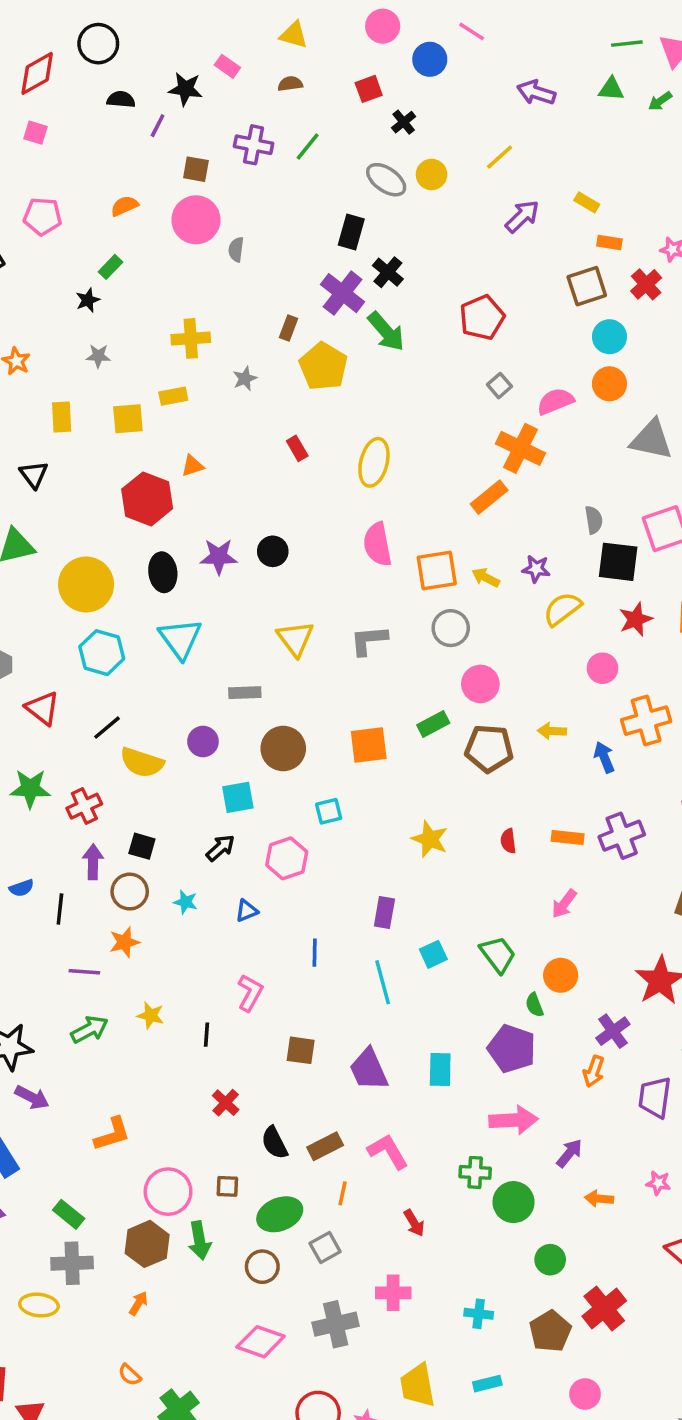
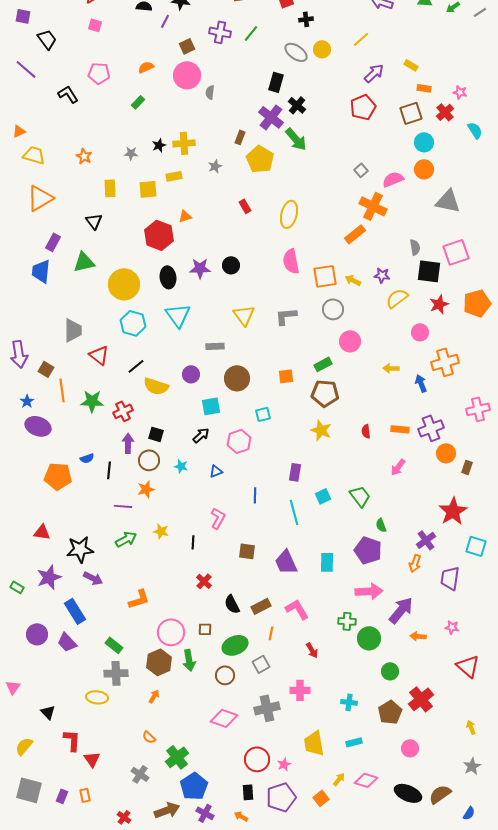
black cross: (404, 122) -> (306, 19), turned 32
brown square: (196, 169) -> (187, 46), turned -35
black star: (88, 300) -> (159, 145), moved
red pentagon: (482, 318) -> (363, 107), moved
orange square: (369, 745) -> (286, 376), size x0.7
brown pentagon: (489, 748) -> (325, 393), moved
orange circle: (561, 975) -> (446, 453), moved
purple arrow: (569, 1153) -> (401, 610), size x1.6

